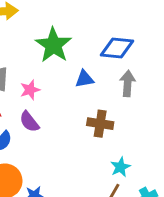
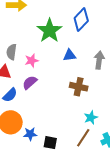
blue diamond: (117, 48) -> (81, 19), moved, turned -55
purple semicircle: (29, 122) -> (30, 82), turned 84

